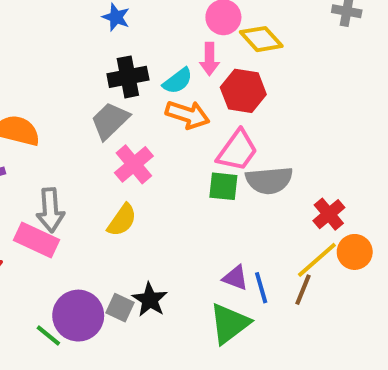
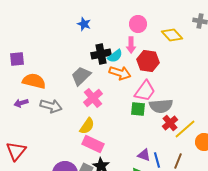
yellow diamond: (261, 39) -> (172, 35), moved
black cross: (128, 77) -> (101, 54), moved
gray arrow: (50, 210) -> (51, 106), moved, turned -70
red cross: (329, 214) -> (170, 123), moved
pink rectangle: (36, 240) -> (93, 144), moved
yellow line: (317, 260) -> (185, 129), moved

